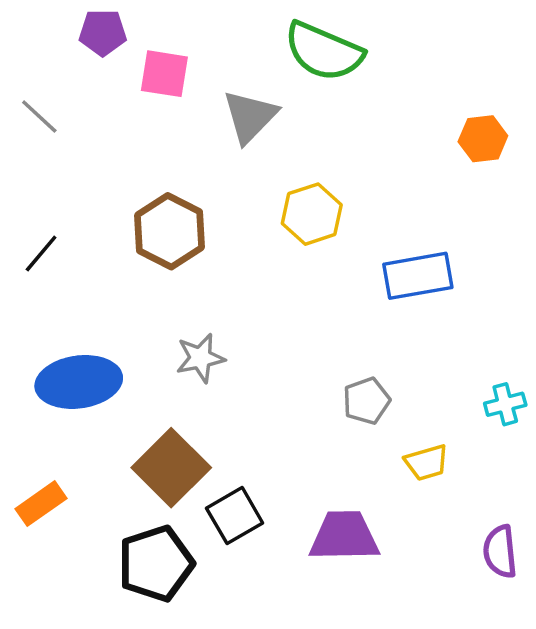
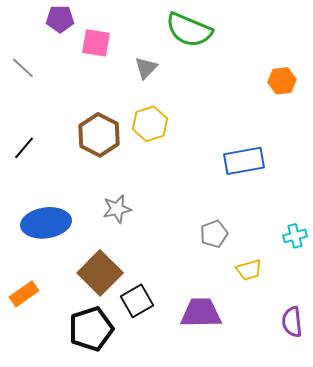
gray triangle: (250, 116) -> (146, 68), size x0.7
yellow hexagon: (312, 214) -> (150, 124), moved

